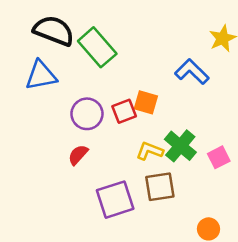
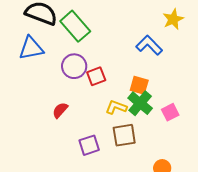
orange square: (146, 102) -> (139, 85), moved
purple circle: (87, 114) -> (74, 66), moved
purple square: (115, 200) -> (89, 145), size x0.7

